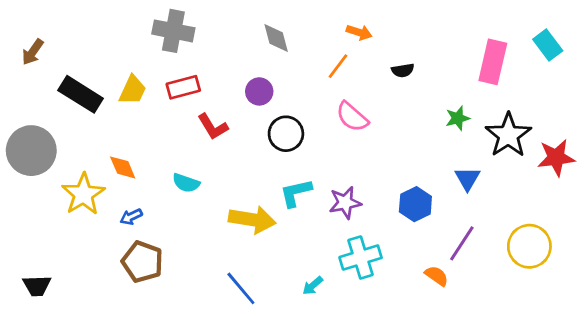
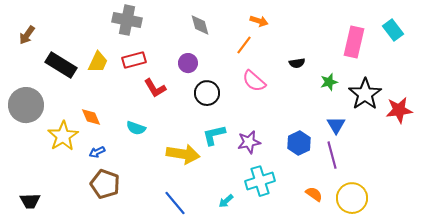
black semicircle: (403, 70) -> (297, 63), moved
purple line: (462, 243) -> (332, 155), moved, turned -48
yellow circle: (529, 246) -> (352, 198), moved

